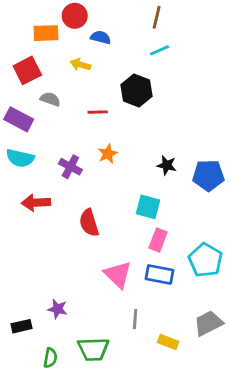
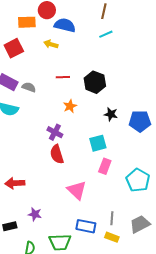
blue semicircle: (101, 37) -> (65, 25), size x1.5
black hexagon: (137, 91) -> (95, 82), moved
gray semicircle: (50, 99) -> (29, 87), moved
purple cross: (70, 167) -> (55, 132), moved
red arrow: (36, 203) -> (15, 183), moved
cyan square: (148, 207) -> (98, 143), turned -30
blue rectangle: (160, 274) -> (86, 226), moved
gray line: (135, 319) -> (112, 218), moved

